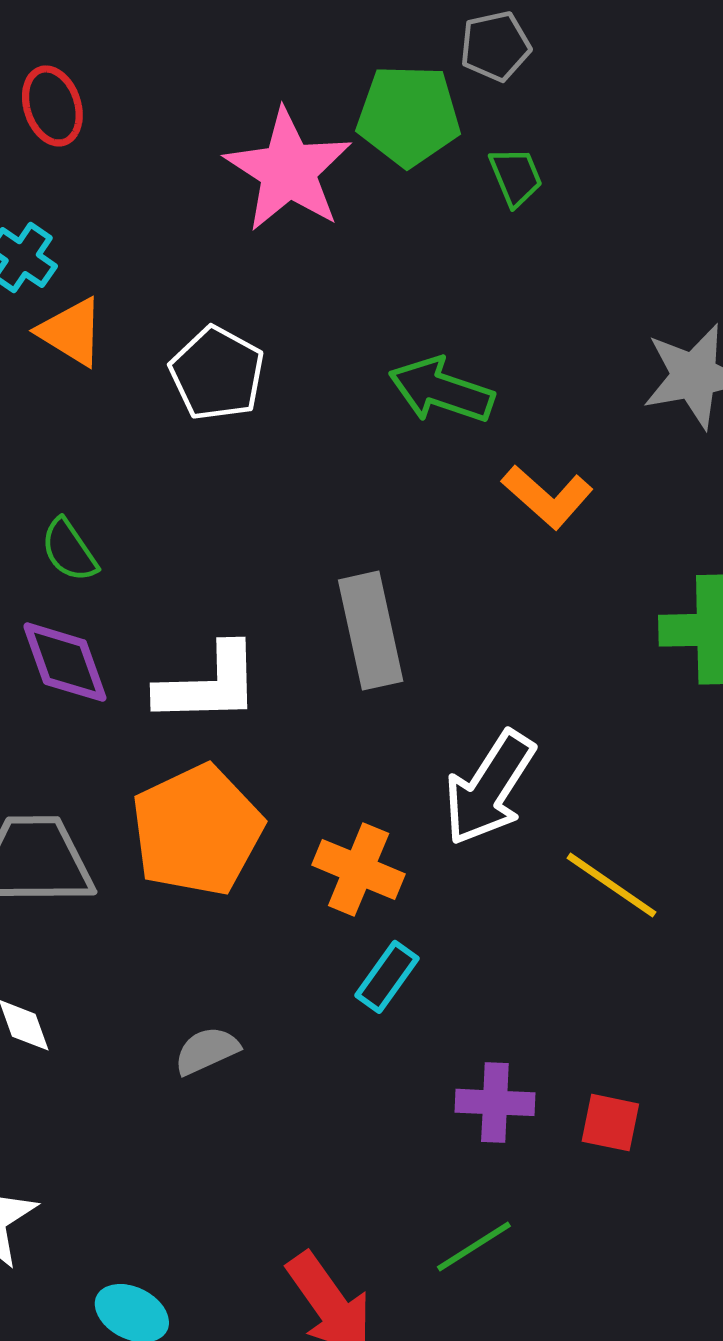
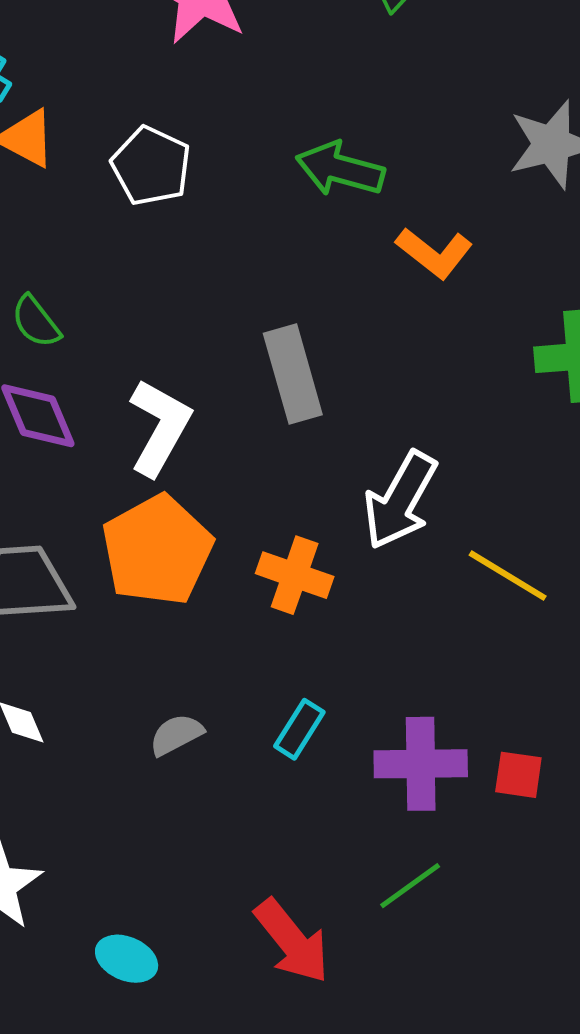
white L-shape: (209, 684) -> (160, 427), turned -56
cyan rectangle: (387, 977) -> (299, 729), moved
purple cross: (495, 1102) -> (421, 764), size x1.4

